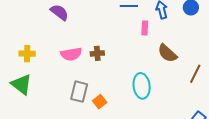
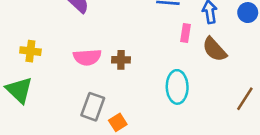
brown semicircle: (167, 53) -> (214, 49), moved
cyan ellipse: (142, 86) -> (177, 87), moved

